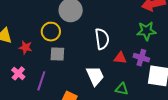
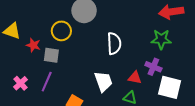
gray square: (57, 54) -> (51, 55), moved
red triangle: (120, 58) -> (135, 78), moved
pink cross: (18, 73) -> (21, 83), moved

